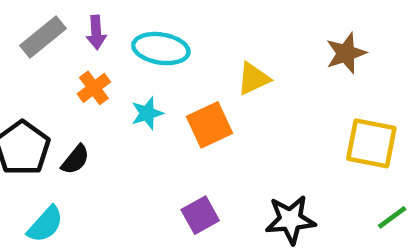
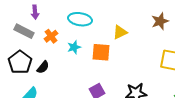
purple arrow: (96, 32) -> (35, 12), moved
gray rectangle: (43, 37) -> (24, 31), moved, turned 66
orange square: (209, 125) -> (101, 52), turned 30

